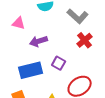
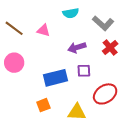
purple arrow: (39, 41) -> (77, 47), moved
purple square: (59, 63) -> (84, 71), turned -32

